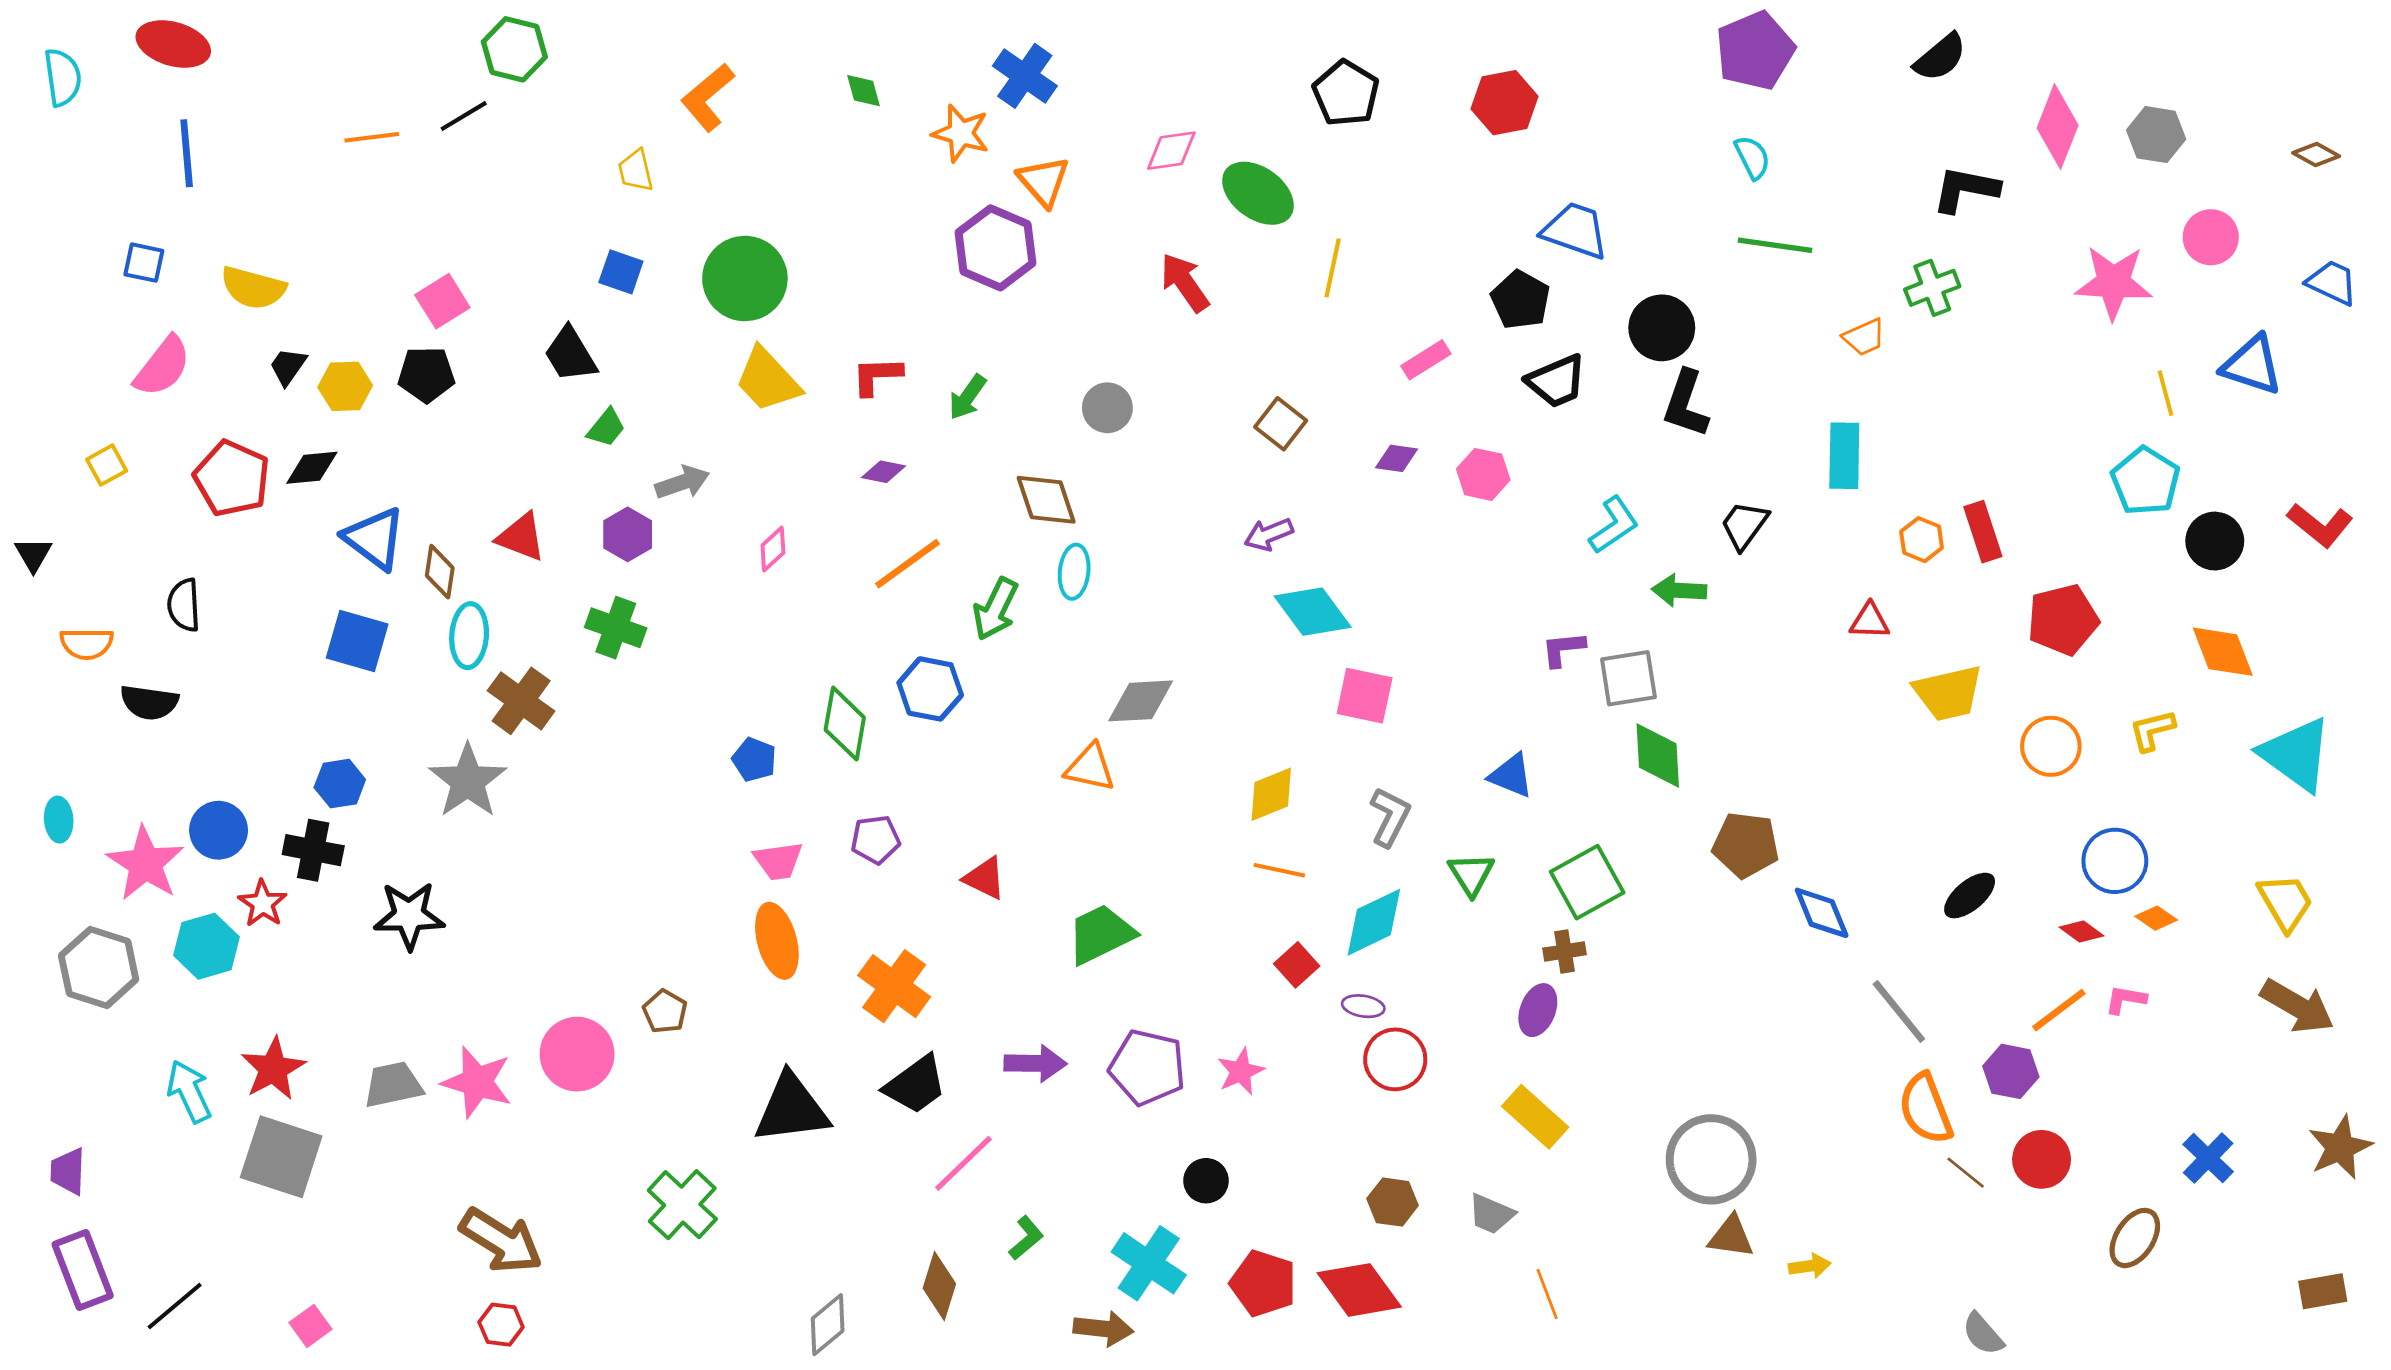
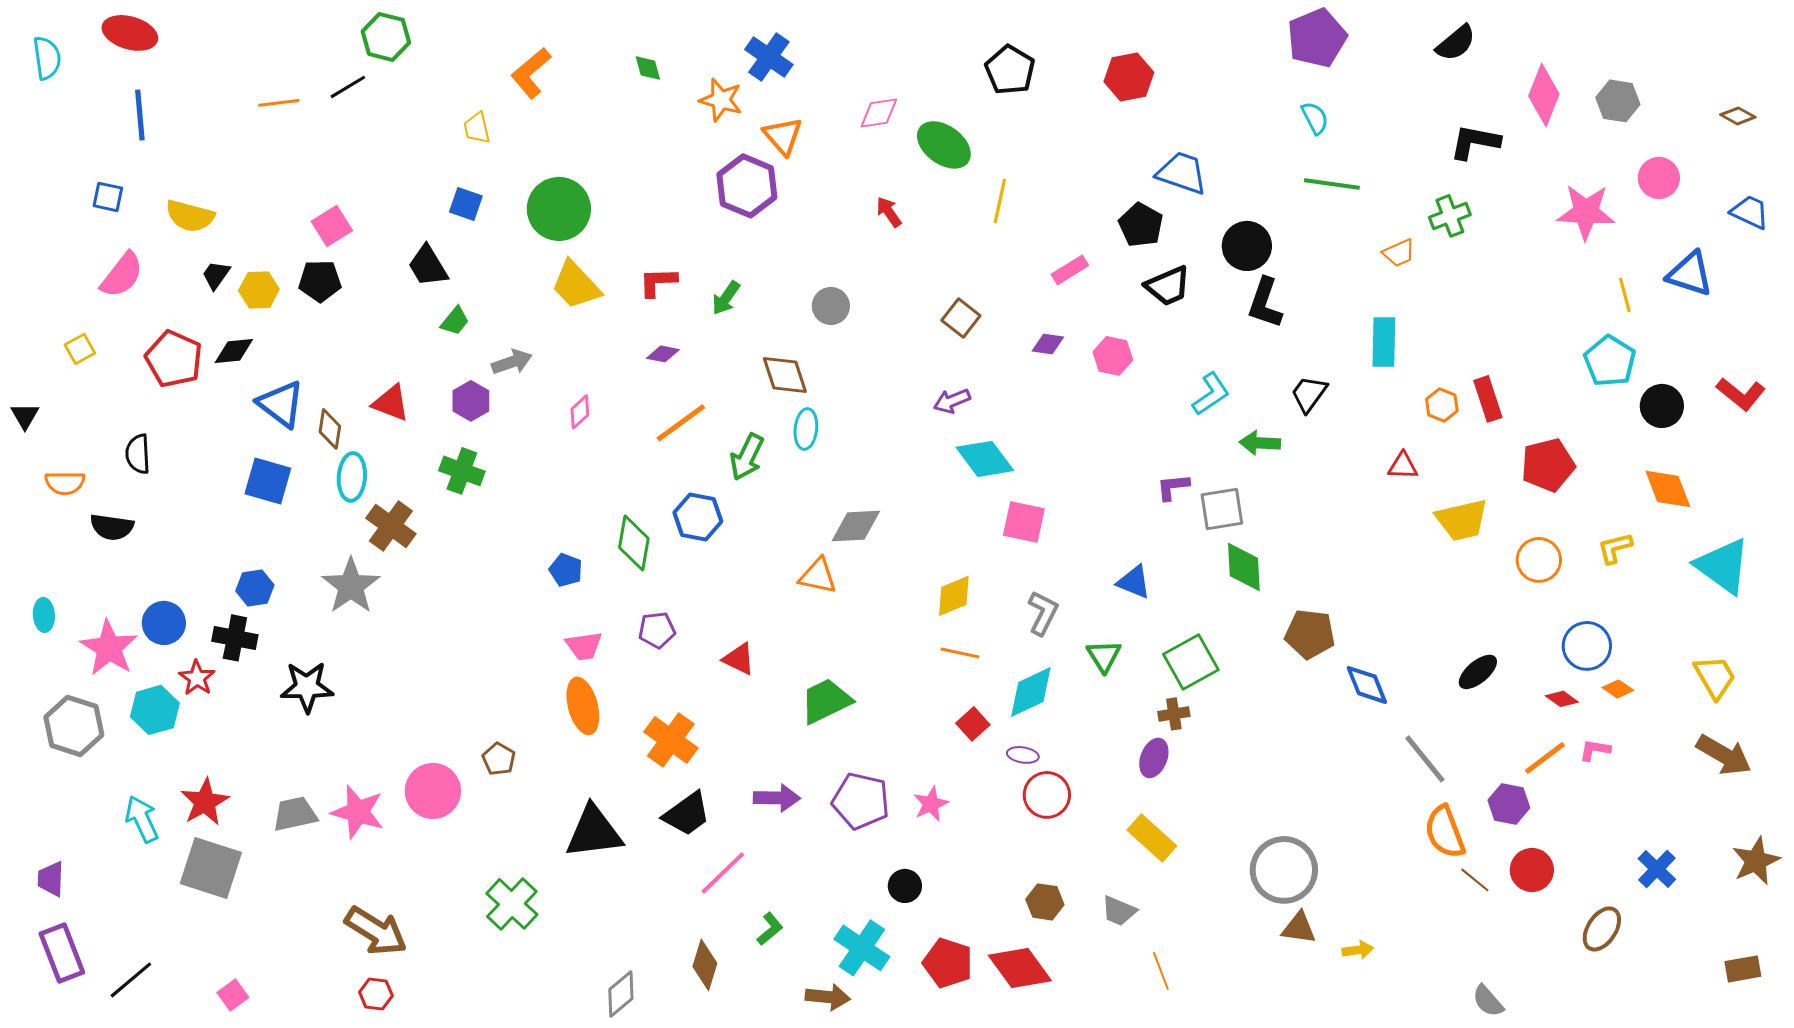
red arrow: (1185, 283) -> (889, 212), size x0.7

